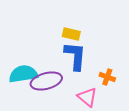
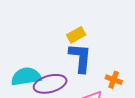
yellow rectangle: (71, 34) -> (76, 35), turned -42

